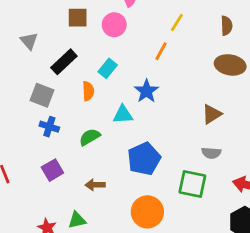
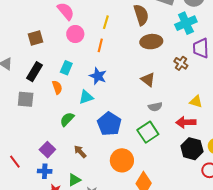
pink circle: (114, 25) -> (75, 34), moved
brown semicircle: (226, 26) -> (141, 15), size x1.5
brown triangle: (212, 114) -> (148, 80), turned -35
blue cross: (49, 127) -> (45, 171), moved
green square: (192, 184) -> (148, 132), turned -30
brown arrow: (95, 185) -> (80, 152), turned 64

